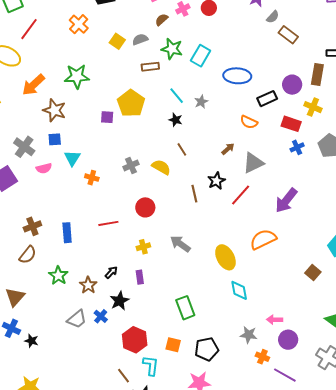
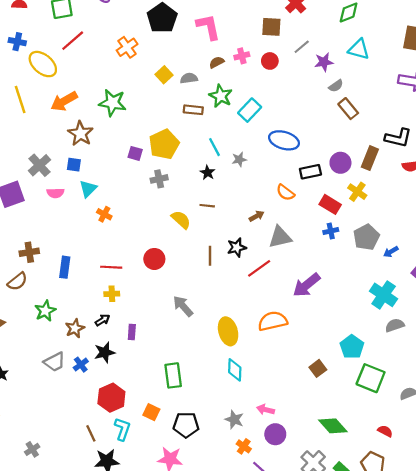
brown line: (182, 149) -> (207, 206), turned -64
gray cross: (131, 165) -> (159, 179), moved
yellow cross: (143, 247) -> (112, 294), moved

